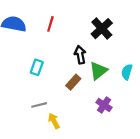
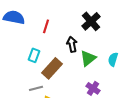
red line: (50, 24) -> (46, 26), moved
brown rectangle: (73, 82) -> (52, 68), moved, size x1.5

